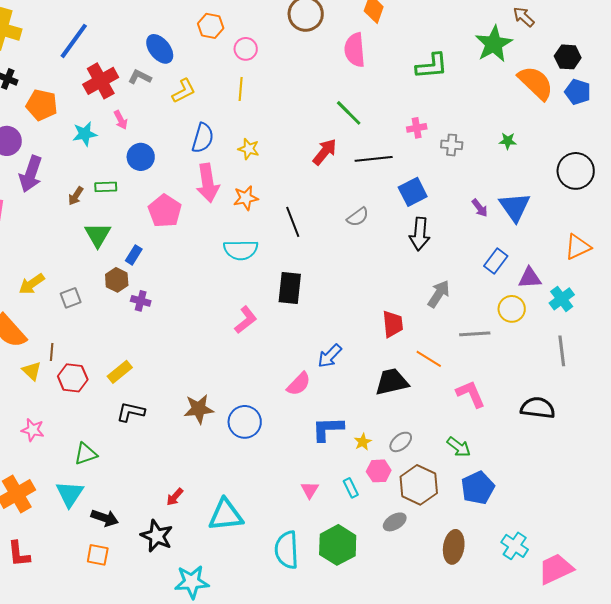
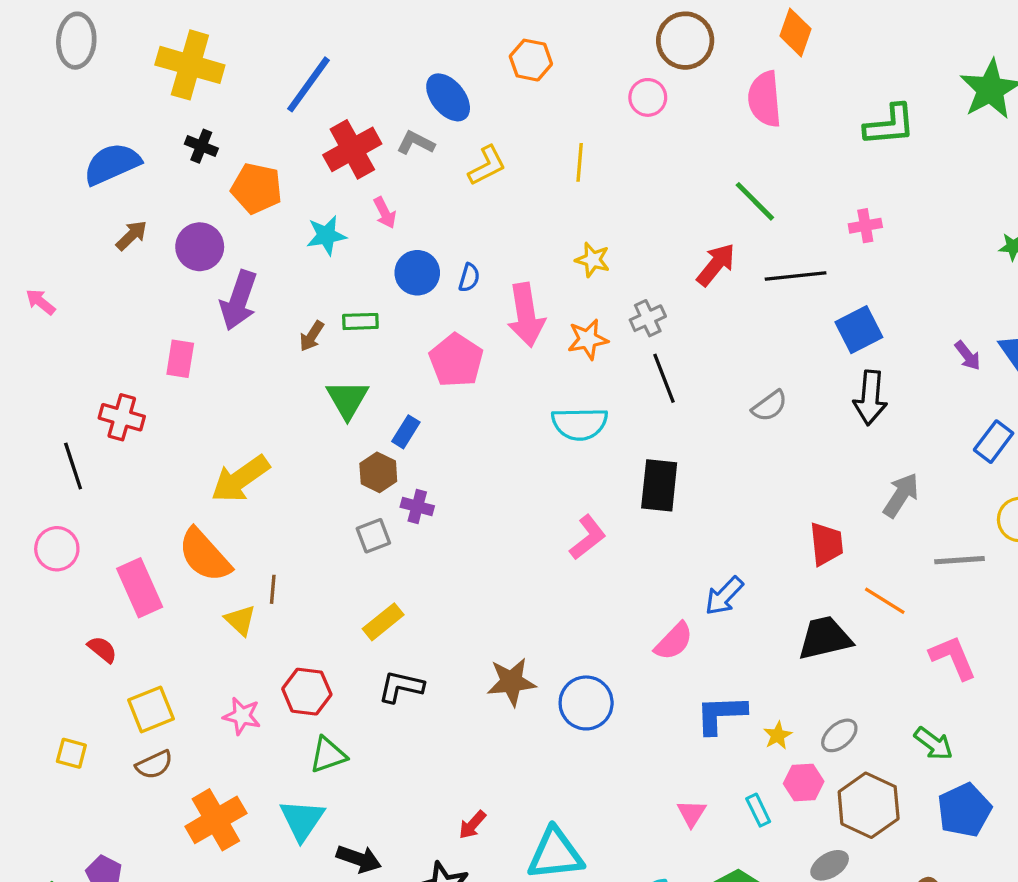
pink circle: (246, 49) -> (648, 97), moved
blue semicircle: (203, 138) -> (469, 278), moved, size x0.6
gray cross: (452, 145) -> (648, 318), moved, turned -30
gray semicircle: (358, 217) -> (770, 406), moved
yellow arrow: (32, 284) -> (240, 479), size x1.4
gray square: (71, 298) -> (373, 536), moved
red hexagon: (73, 378) -> (307, 692), moved

